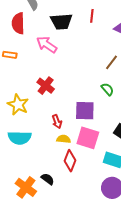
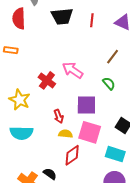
red line: (92, 16) -> (92, 20), moved
pink arrow: (47, 45) -> (73, 70), moved
red diamond: (70, 161) -> (72, 155), turned 35

